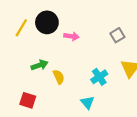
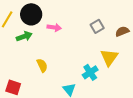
green arrow: (39, 65) -> (24, 36), moved
cyan cross: (99, 77) -> (90, 72), moved

